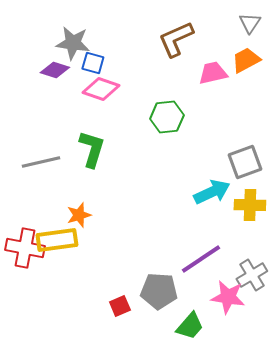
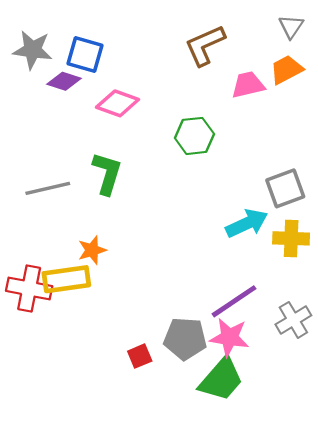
gray star: (73, 43) -> (33, 50), moved
blue square: (93, 63) -> (85, 54), moved, size x1.4
pink star: (228, 297) -> (229, 337), moved
green trapezoid: (190, 326) -> (221, 379), size x1.4

